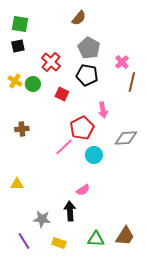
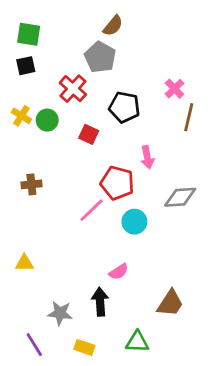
gray pentagon: (89, 48) -> (100, 57), moved
red pentagon: (82, 128) -> (117, 183), turned -30
brown trapezoid: (125, 236) -> (170, 303), moved

